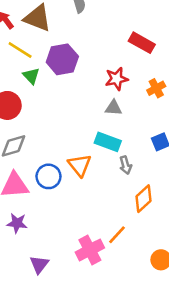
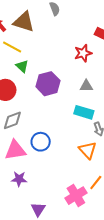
purple hexagon: (62, 59) -> (48, 84), moved
red star: (117, 79) -> (83, 53), moved
orange triangle: (80, 165) -> (88, 150), moved

